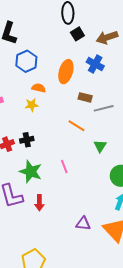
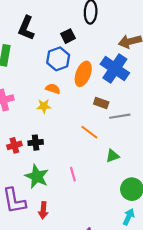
black square: (77, 34) -> (68, 36), moved
blue hexagon: (26, 61) -> (58, 59), moved
blue cross: (95, 64) -> (115, 69), size x1.5
green triangle: (100, 146) -> (113, 156), turned 32

